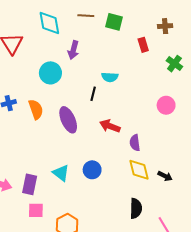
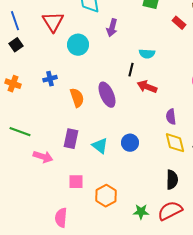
red rectangle: (143, 45) -> (179, 23), turned -32
cyan circle: (50, 73) -> (78, 45), moved
orange semicircle: (36, 109) -> (77, 98), moved
red arrow: (110, 126) -> (147, 87), moved
purple rectangle: (30, 184) -> (71, 139), moved

